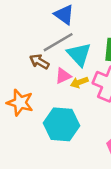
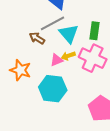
pink triangle: (63, 76) -> (57, 60), moved

